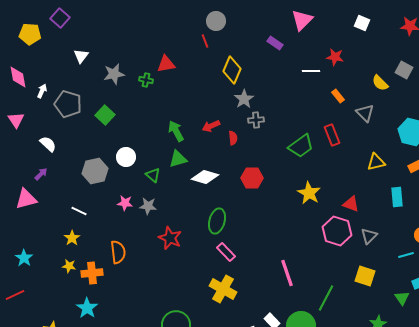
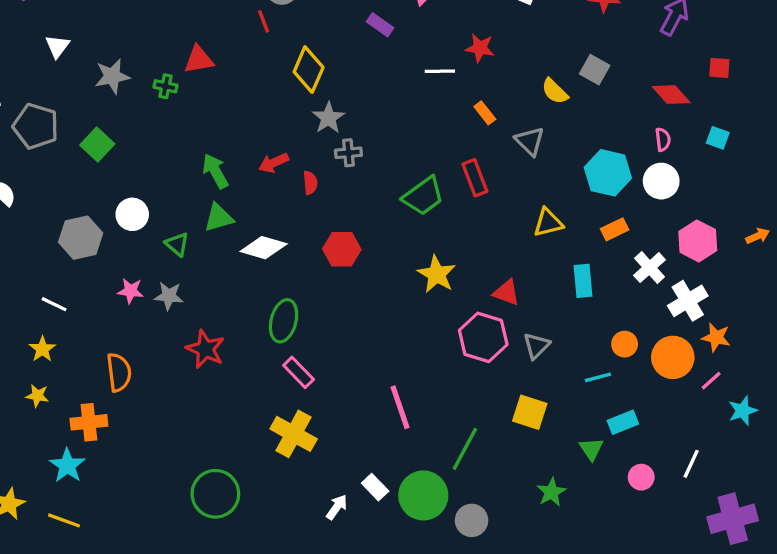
orange cross: (92, 273) -> (89, 422), moved

